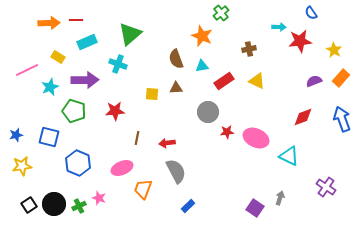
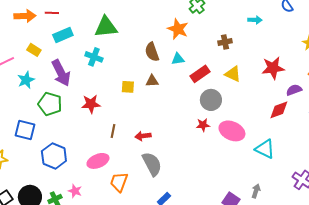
green triangle: (130, 34) -> (106, 27), turned 35
red star: (300, 41) -> (273, 68), moved
purple arrow: (85, 80) -> (61, 73), turned 64
purple semicircle: (314, 81) -> (294, 90), moved
gray circle: (208, 112) -> (211, 100), moved

